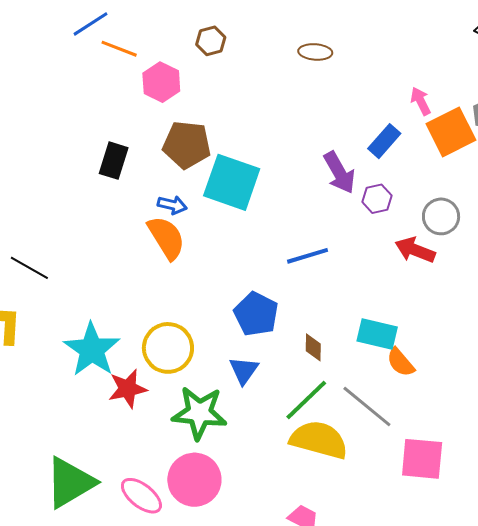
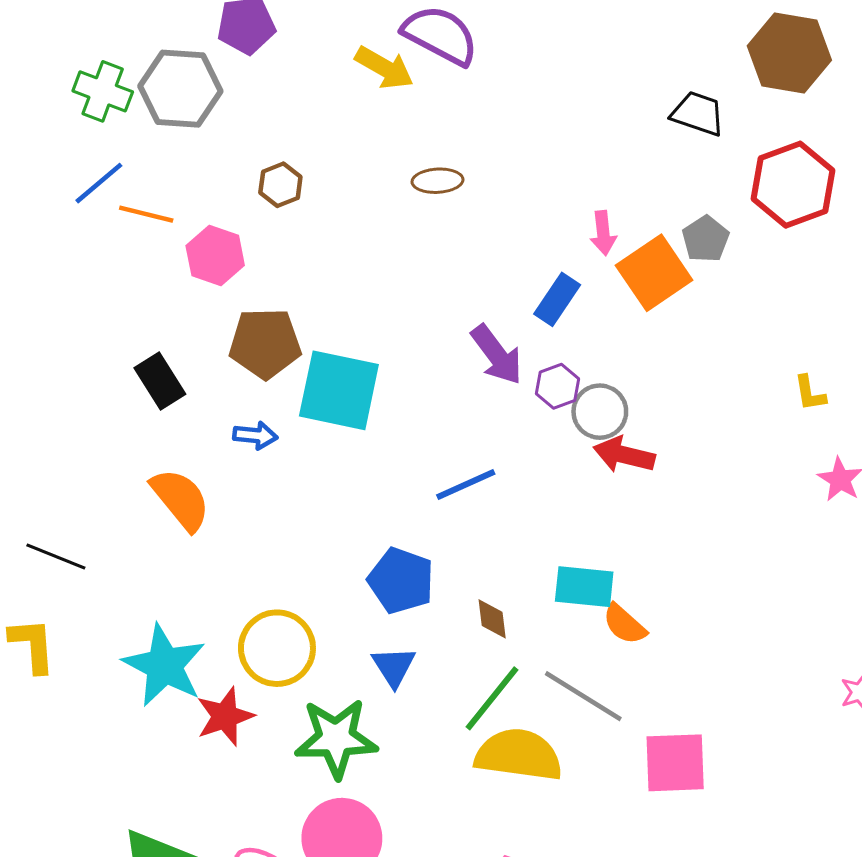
pink arrow: (421, 101) -> (603, 233), turned -152
black rectangle: (114, 161) -> (160, 381), turned -42
gray circle: (441, 216) -> (600, 412), moved
orange semicircle: (166, 238) -> (181, 499), moved

